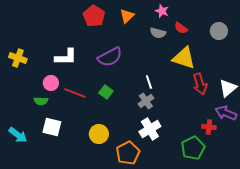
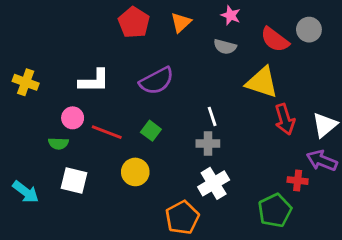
red semicircle: (181, 28) -> (275, 40), moved, size x1.5
gray circle: (219, 31) -> (309, 30), moved
gray cross: (146, 101) -> (208, 143), turned 35
yellow circle: (99, 134) -> (135, 172), moved

